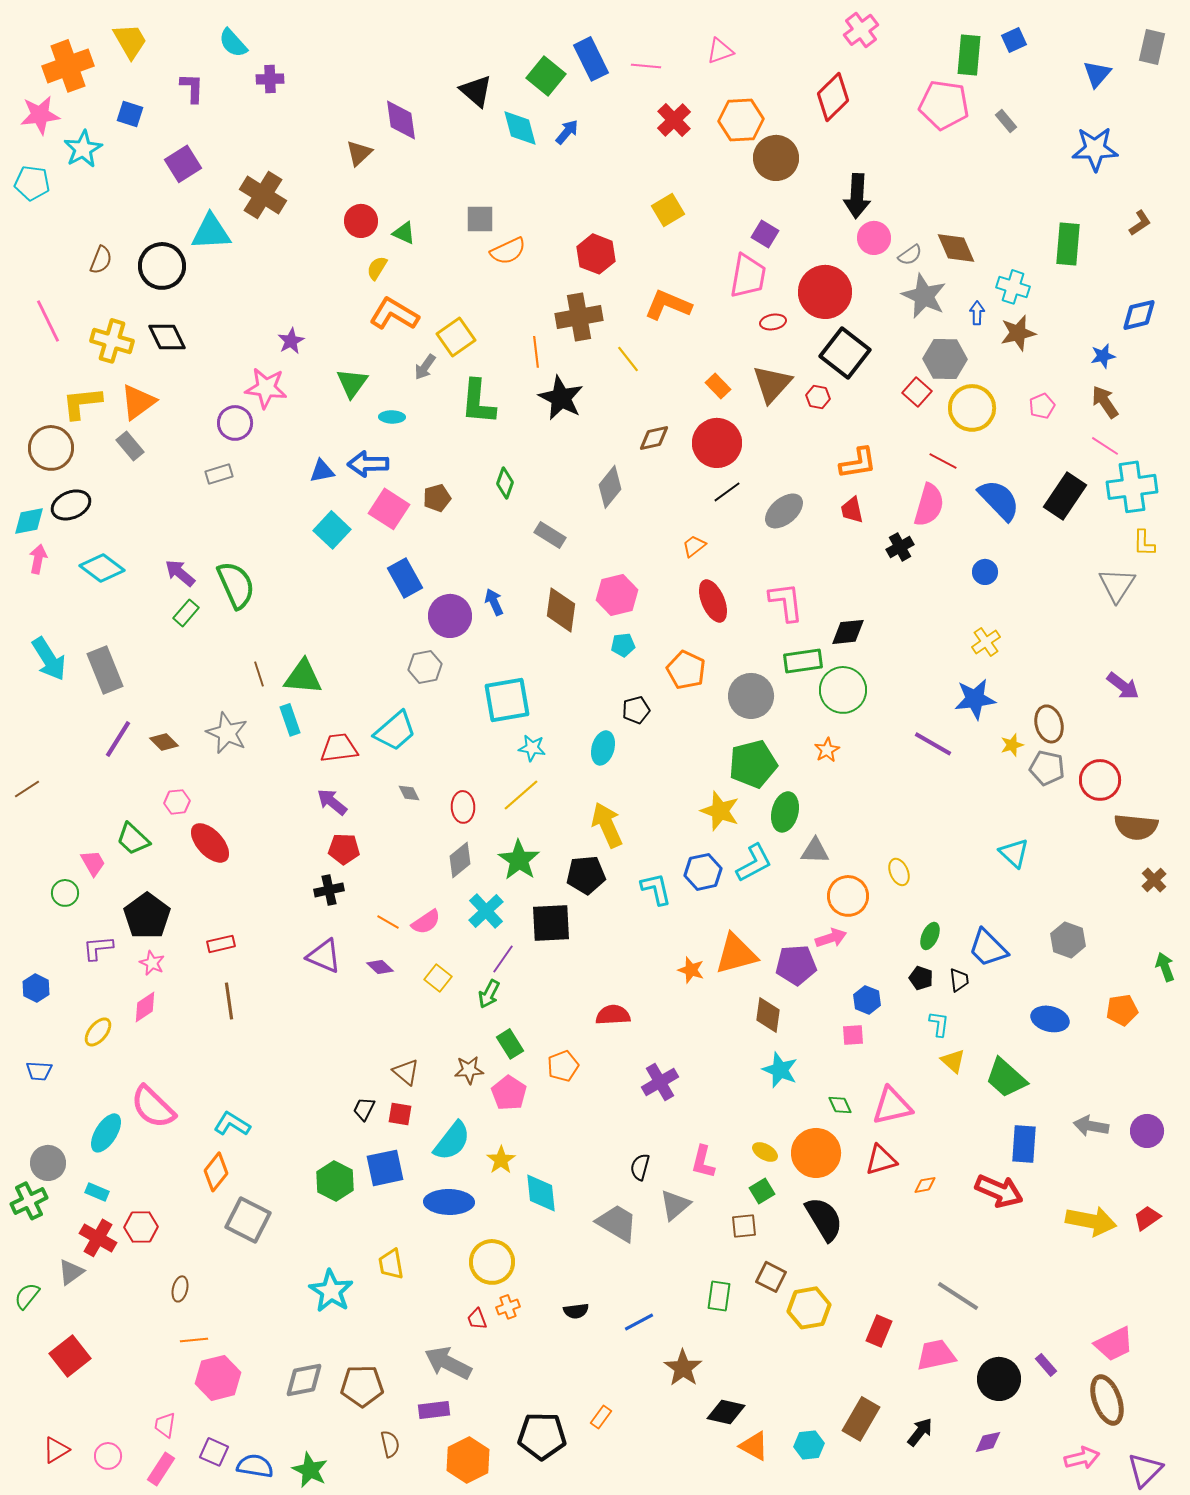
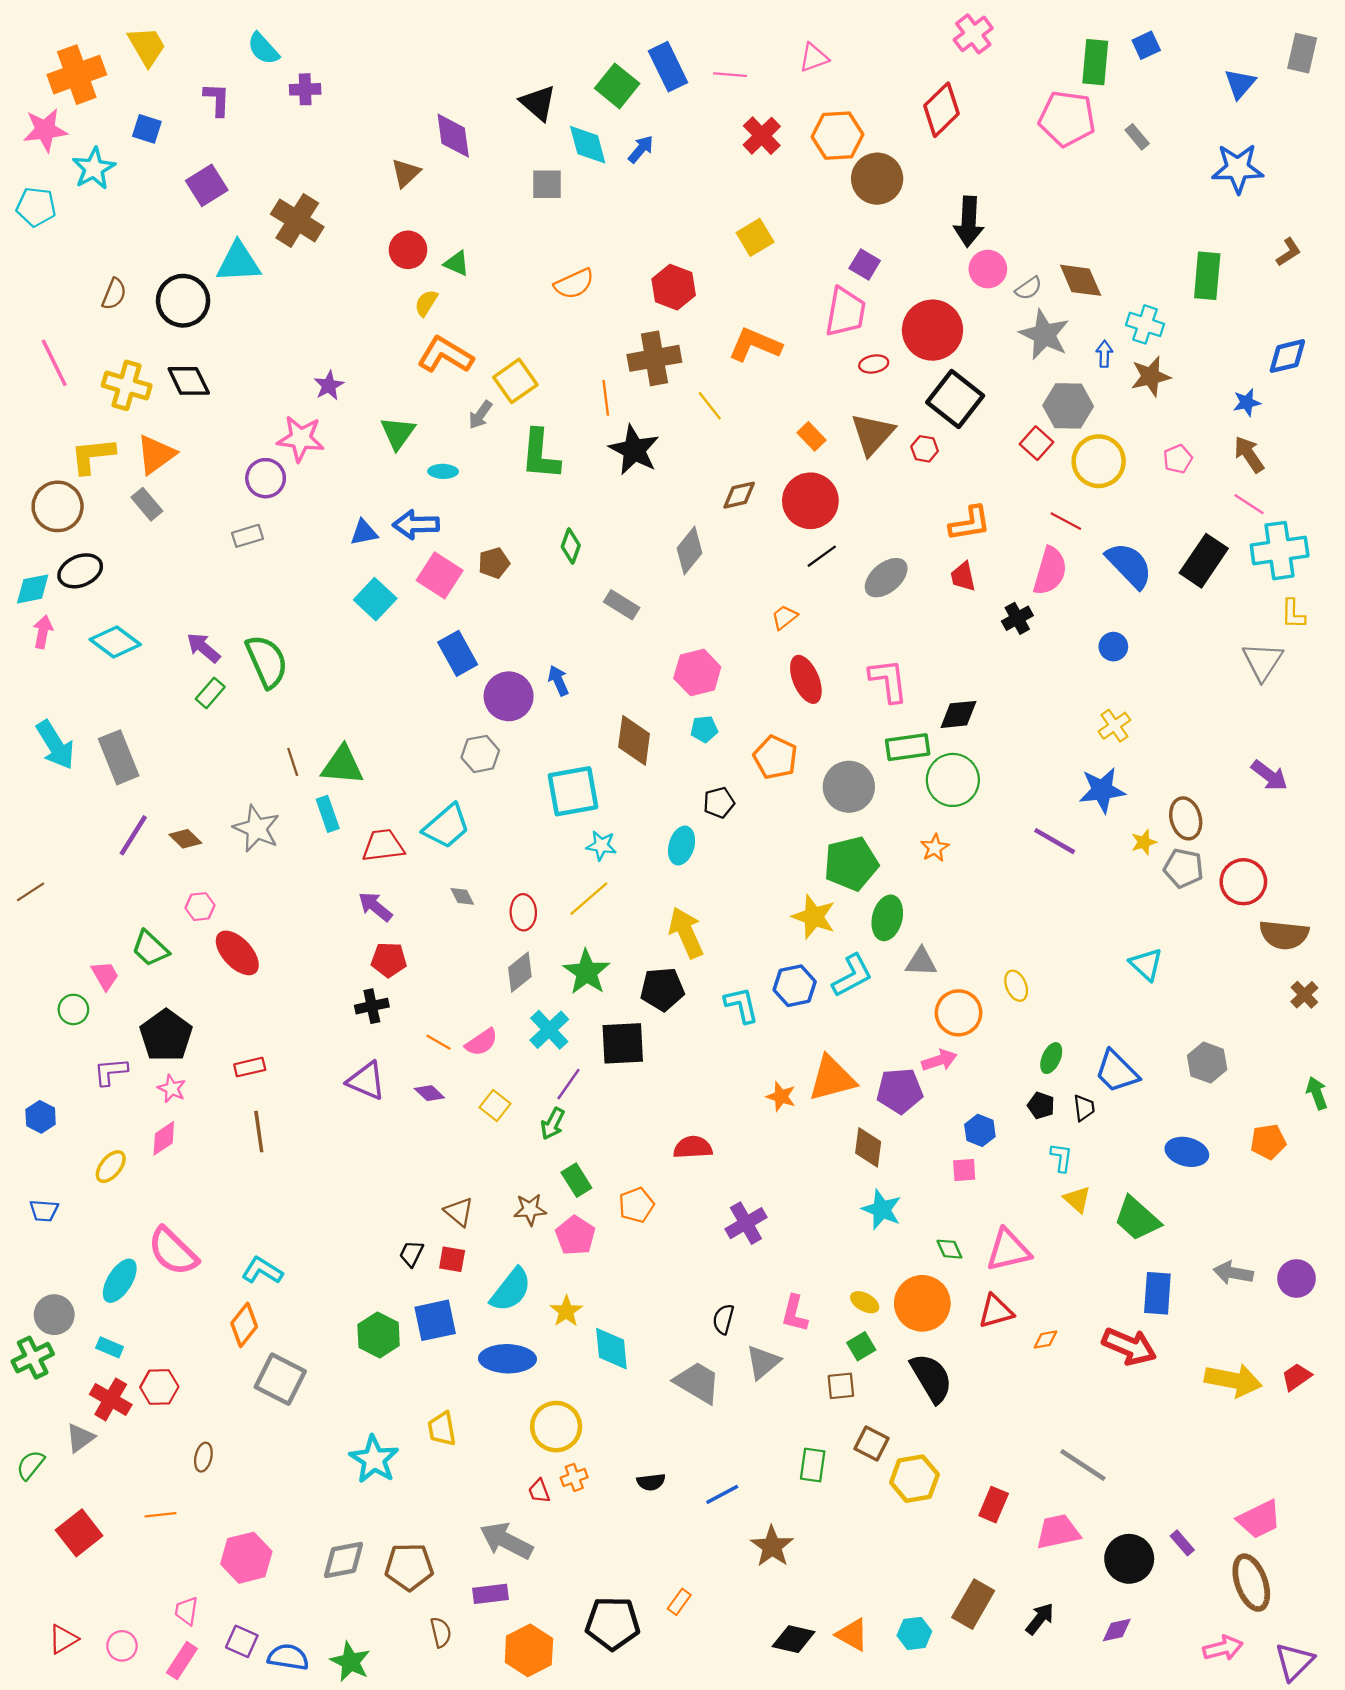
gray square: (480, 219) -> (547, 184), moved
brown diamond: (561, 610) -> (634, 740), moved
orange line: (194, 1340) -> (160, 1515), moved
black diamond: (726, 1412) -> (793, 1639), moved

